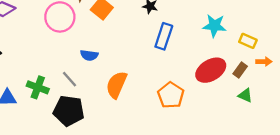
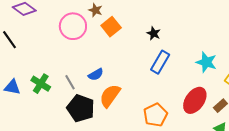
blue semicircle: (89, 55) -> (96, 74), moved, turned -49
red ellipse: (211, 70) -> (195, 100), turned -36
black pentagon: (69, 111) -> (81, 108), moved

